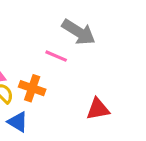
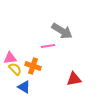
pink line: (56, 56) -> (48, 46), turned -32

